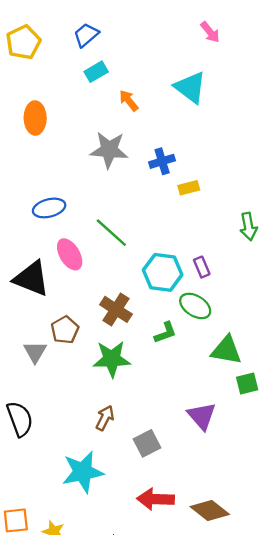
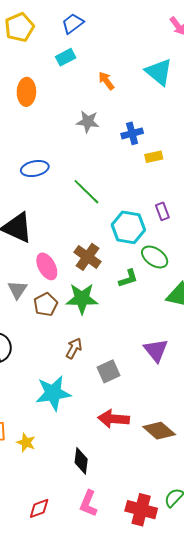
cyan rectangle: (96, 72) -> (66, 57), moved
gray star: (109, 150) -> (88, 122), size x0.7
pink ellipse: (70, 254) -> (47, 266), moved
purple rectangle: (202, 267) -> (162, 211), moved
brown pentagon: (65, 330) -> (45, 304), moved

